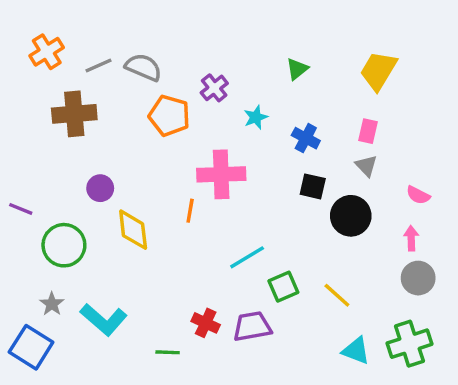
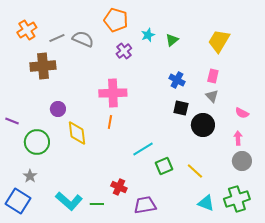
orange pentagon: (169, 116) -> (116, 20), moved
cyan star: (256, 117) -> (148, 35), moved
pink cross: (221, 174) -> (113, 93), moved
cyan L-shape: (104, 319) -> (69, 201), moved
purple trapezoid: (252, 326) -> (145, 205), moved

